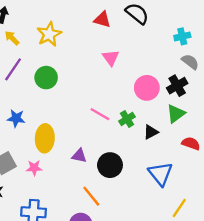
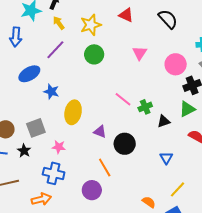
red triangle: (102, 19) -> (126, 15), moved
green circle: (46, 78) -> (94, 54), moved
pink circle: (147, 88) -> (176, 64), moved
pink star: (34, 168) -> (59, 147), moved
blue triangle: (160, 174) -> (166, 158), size x0.6

